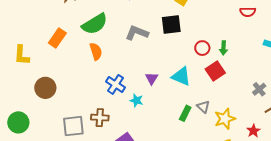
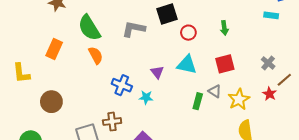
green semicircle: (95, 24) -> (89, 28), turned 100
red circle: (202, 48) -> (188, 33), moved
red square: (215, 71) -> (225, 64), moved, turned 30
red star: (253, 131) -> (270, 94), moved

